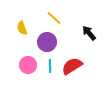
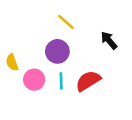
yellow semicircle: (22, 28) -> (12, 62), moved

